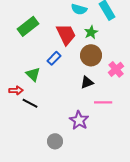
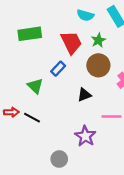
green rectangle: (28, 26) -> (30, 34), turned 30
black triangle: (87, 82) -> (84, 95), moved
red arrow: (16, 90) -> (11, 112), moved

